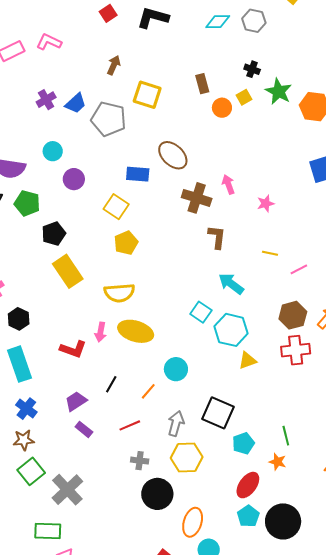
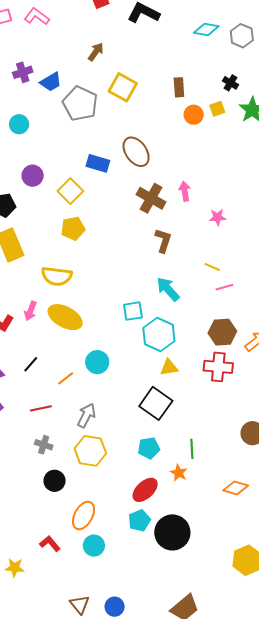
purple circle: (74, 179) -> (33, 176), moved
pink line: (299, 269) -> (224, 287), moved
cyan square: (201, 312) -> (133, 311), turned 35
black square: (218, 413) -> (156, 403), moved
black circle: (157, 494) -> (54, 481), size x0.7

